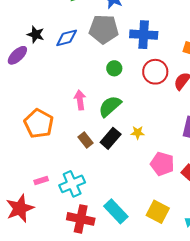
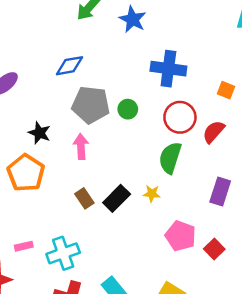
gray pentagon: (104, 29) -> (91, 105), moved
black star: (36, 34) -> (40, 133), moved
green semicircle: (110, 106) -> (170, 158), moved, turned -35

